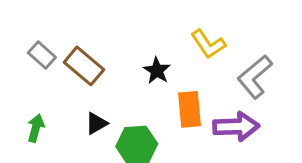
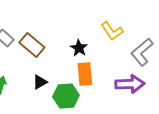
orange rectangle: (190, 109) -> (85, 74), moved

